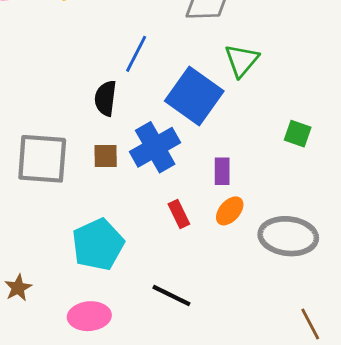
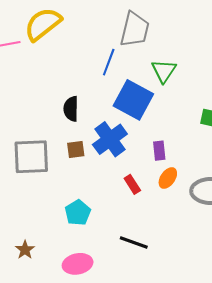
blue line: (136, 54) -> (109, 62), moved
cyan pentagon: (98, 245) -> (78, 213), size x0.7

